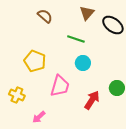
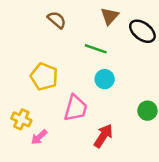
red arrow: (92, 100) -> (103, 136), moved
pink arrow: (39, 117) -> (39, 137), moved

